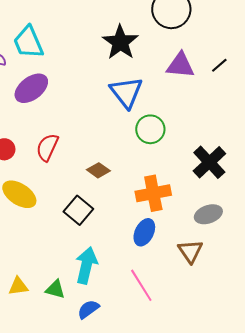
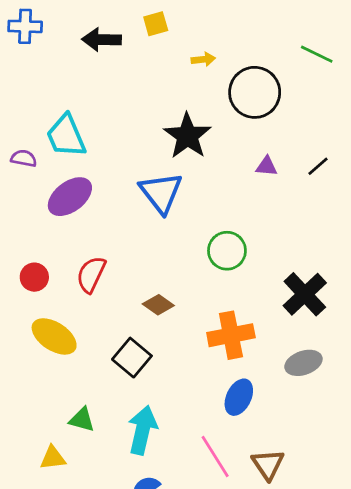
purple triangle: (180, 65) -> (267, 166), size x0.6
blue triangle: (126, 92) -> (161, 193), moved
blue ellipse: (144, 232) -> (239, 397), moved
brown triangle: (190, 251) -> (268, 464), moved
green triangle: (55, 289) -> (82, 420), moved

